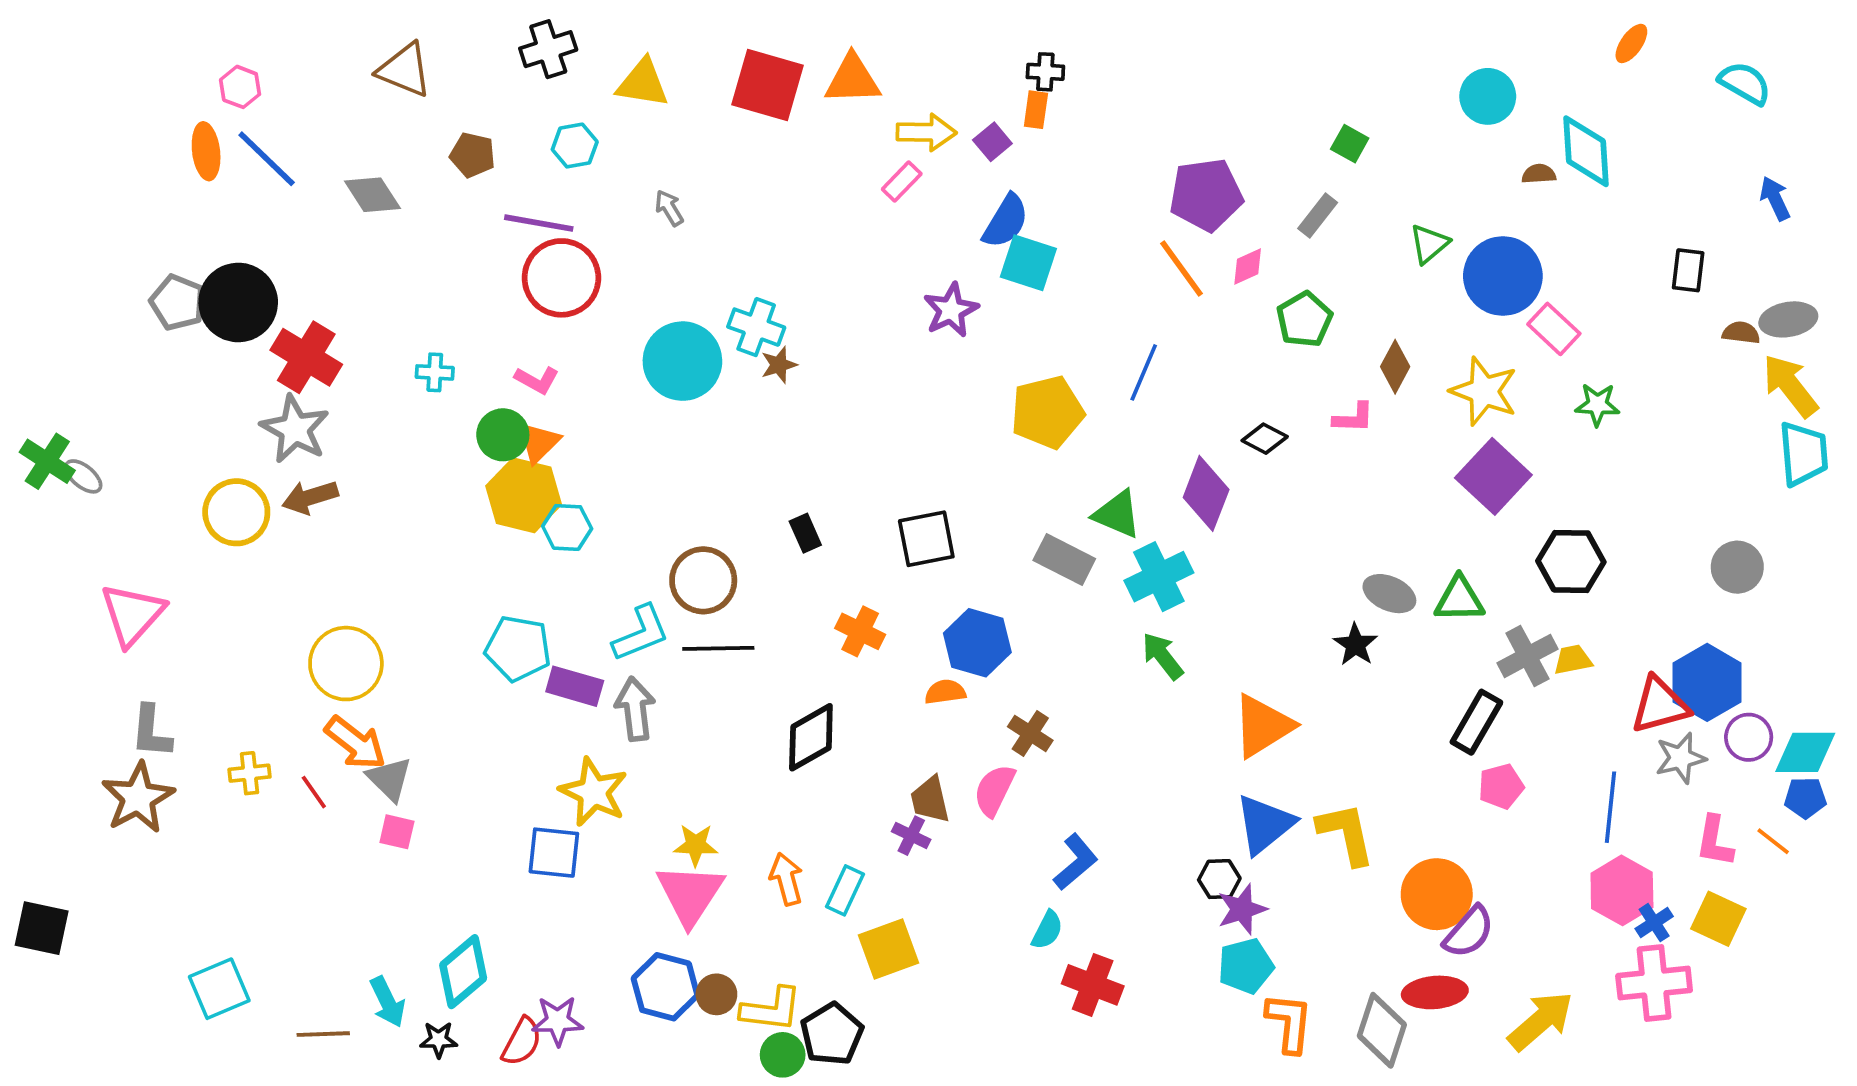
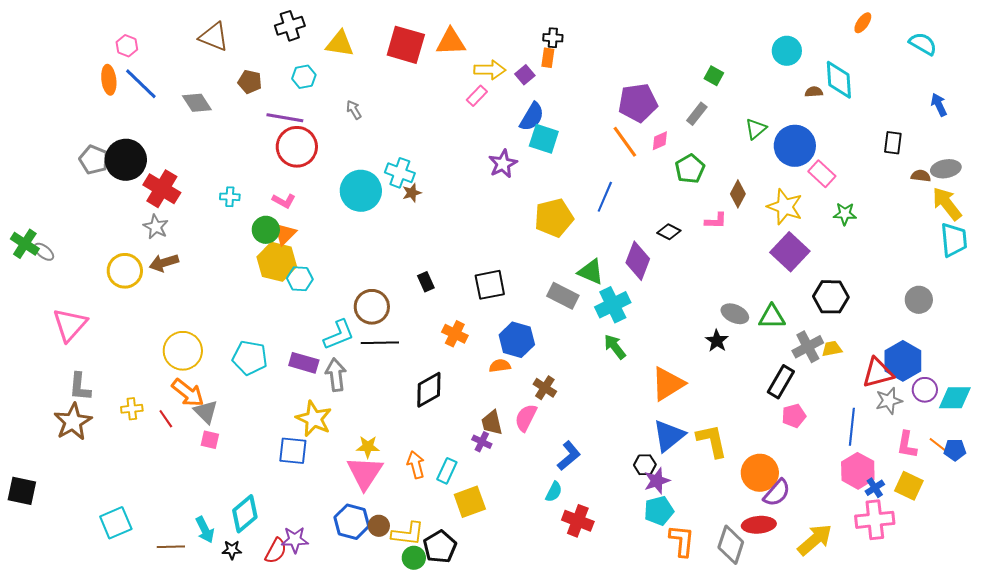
gray star: (295, 429) -> (156, 227), size x0.7
cyan pentagon: (518, 648) -> (250, 358), moved
blue pentagon: (1805, 798) -> (955, 450), moved

